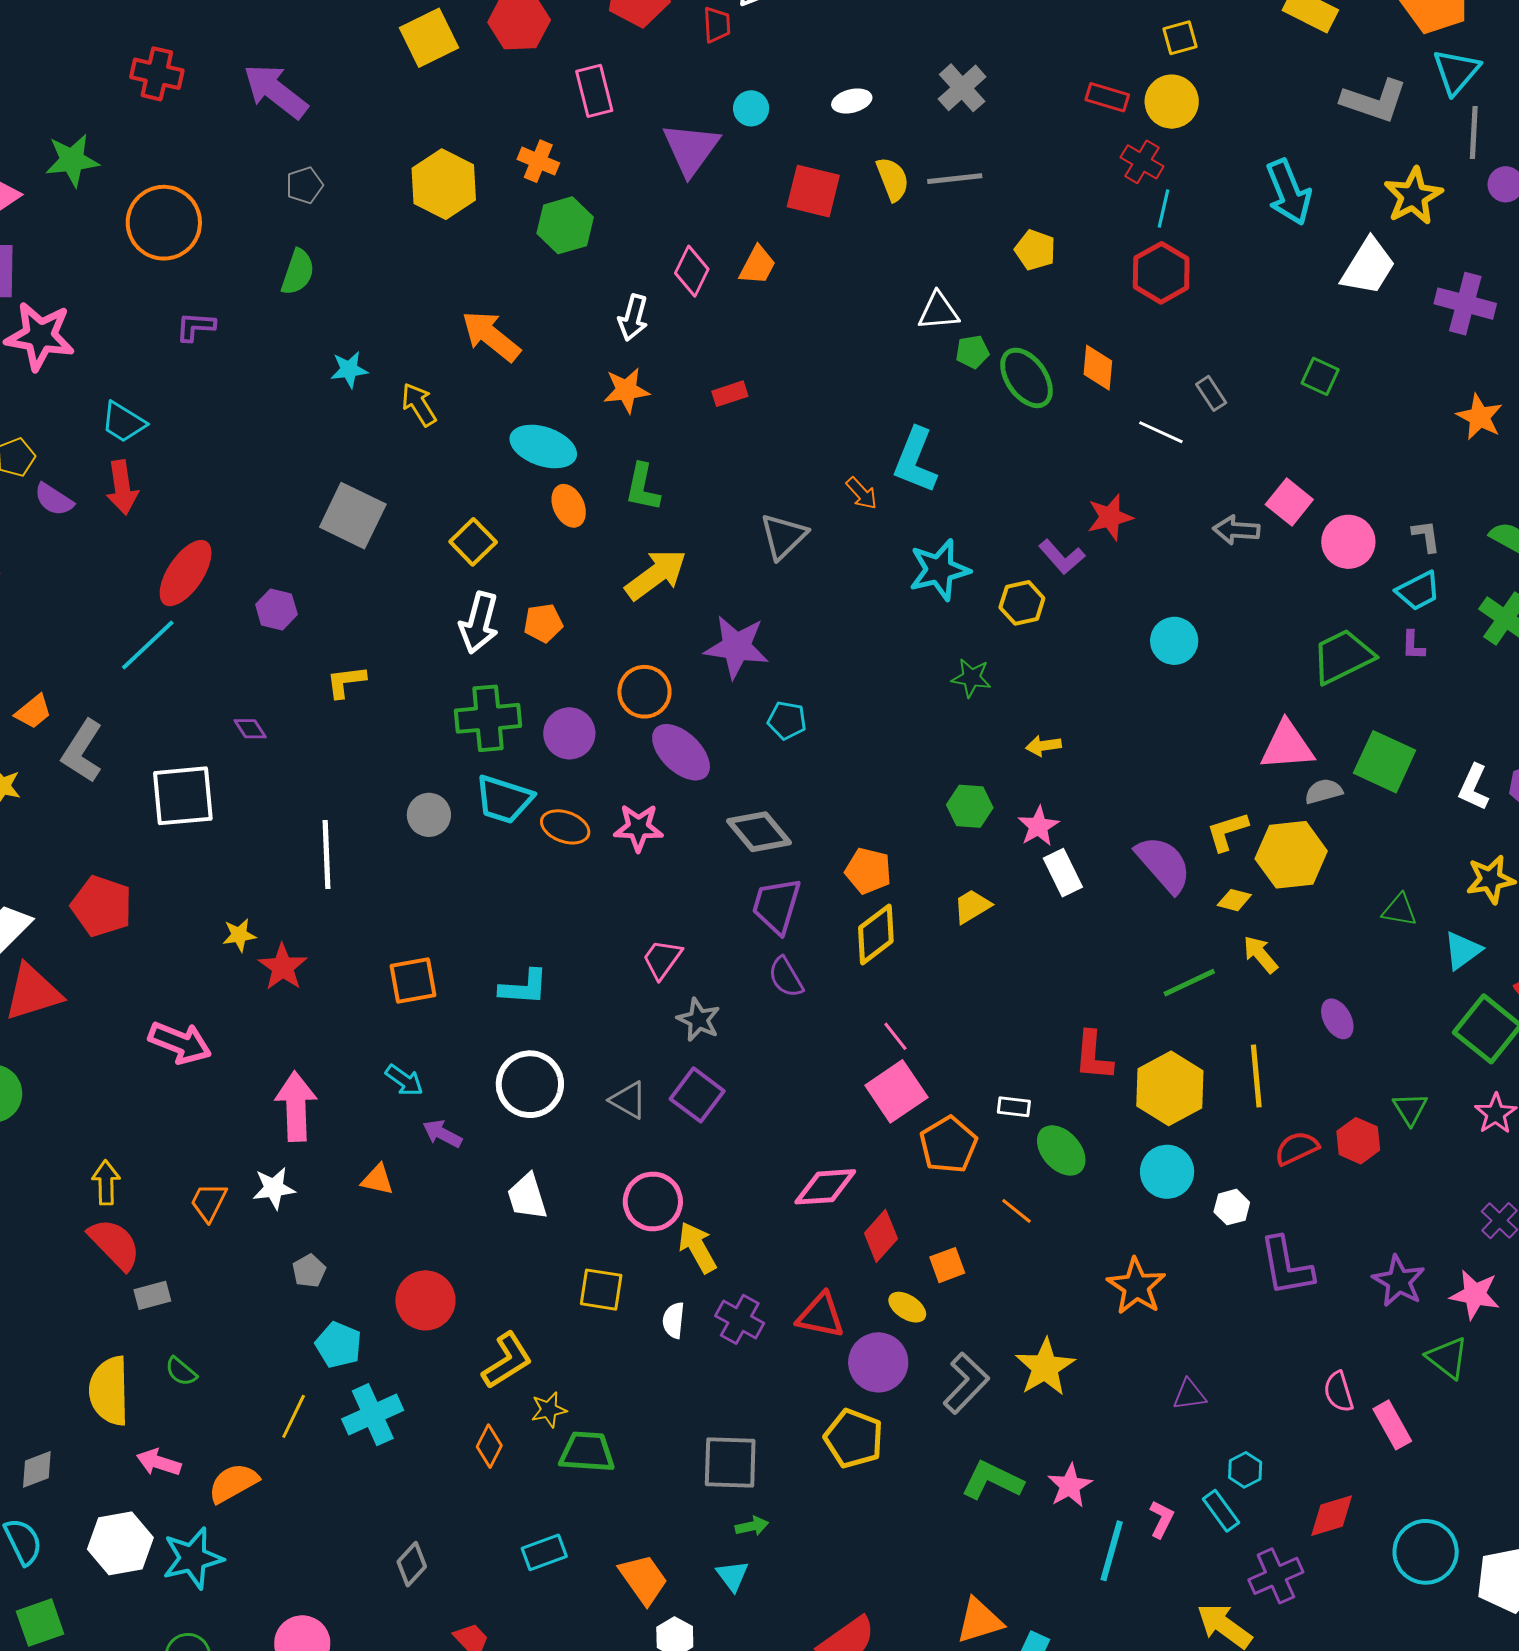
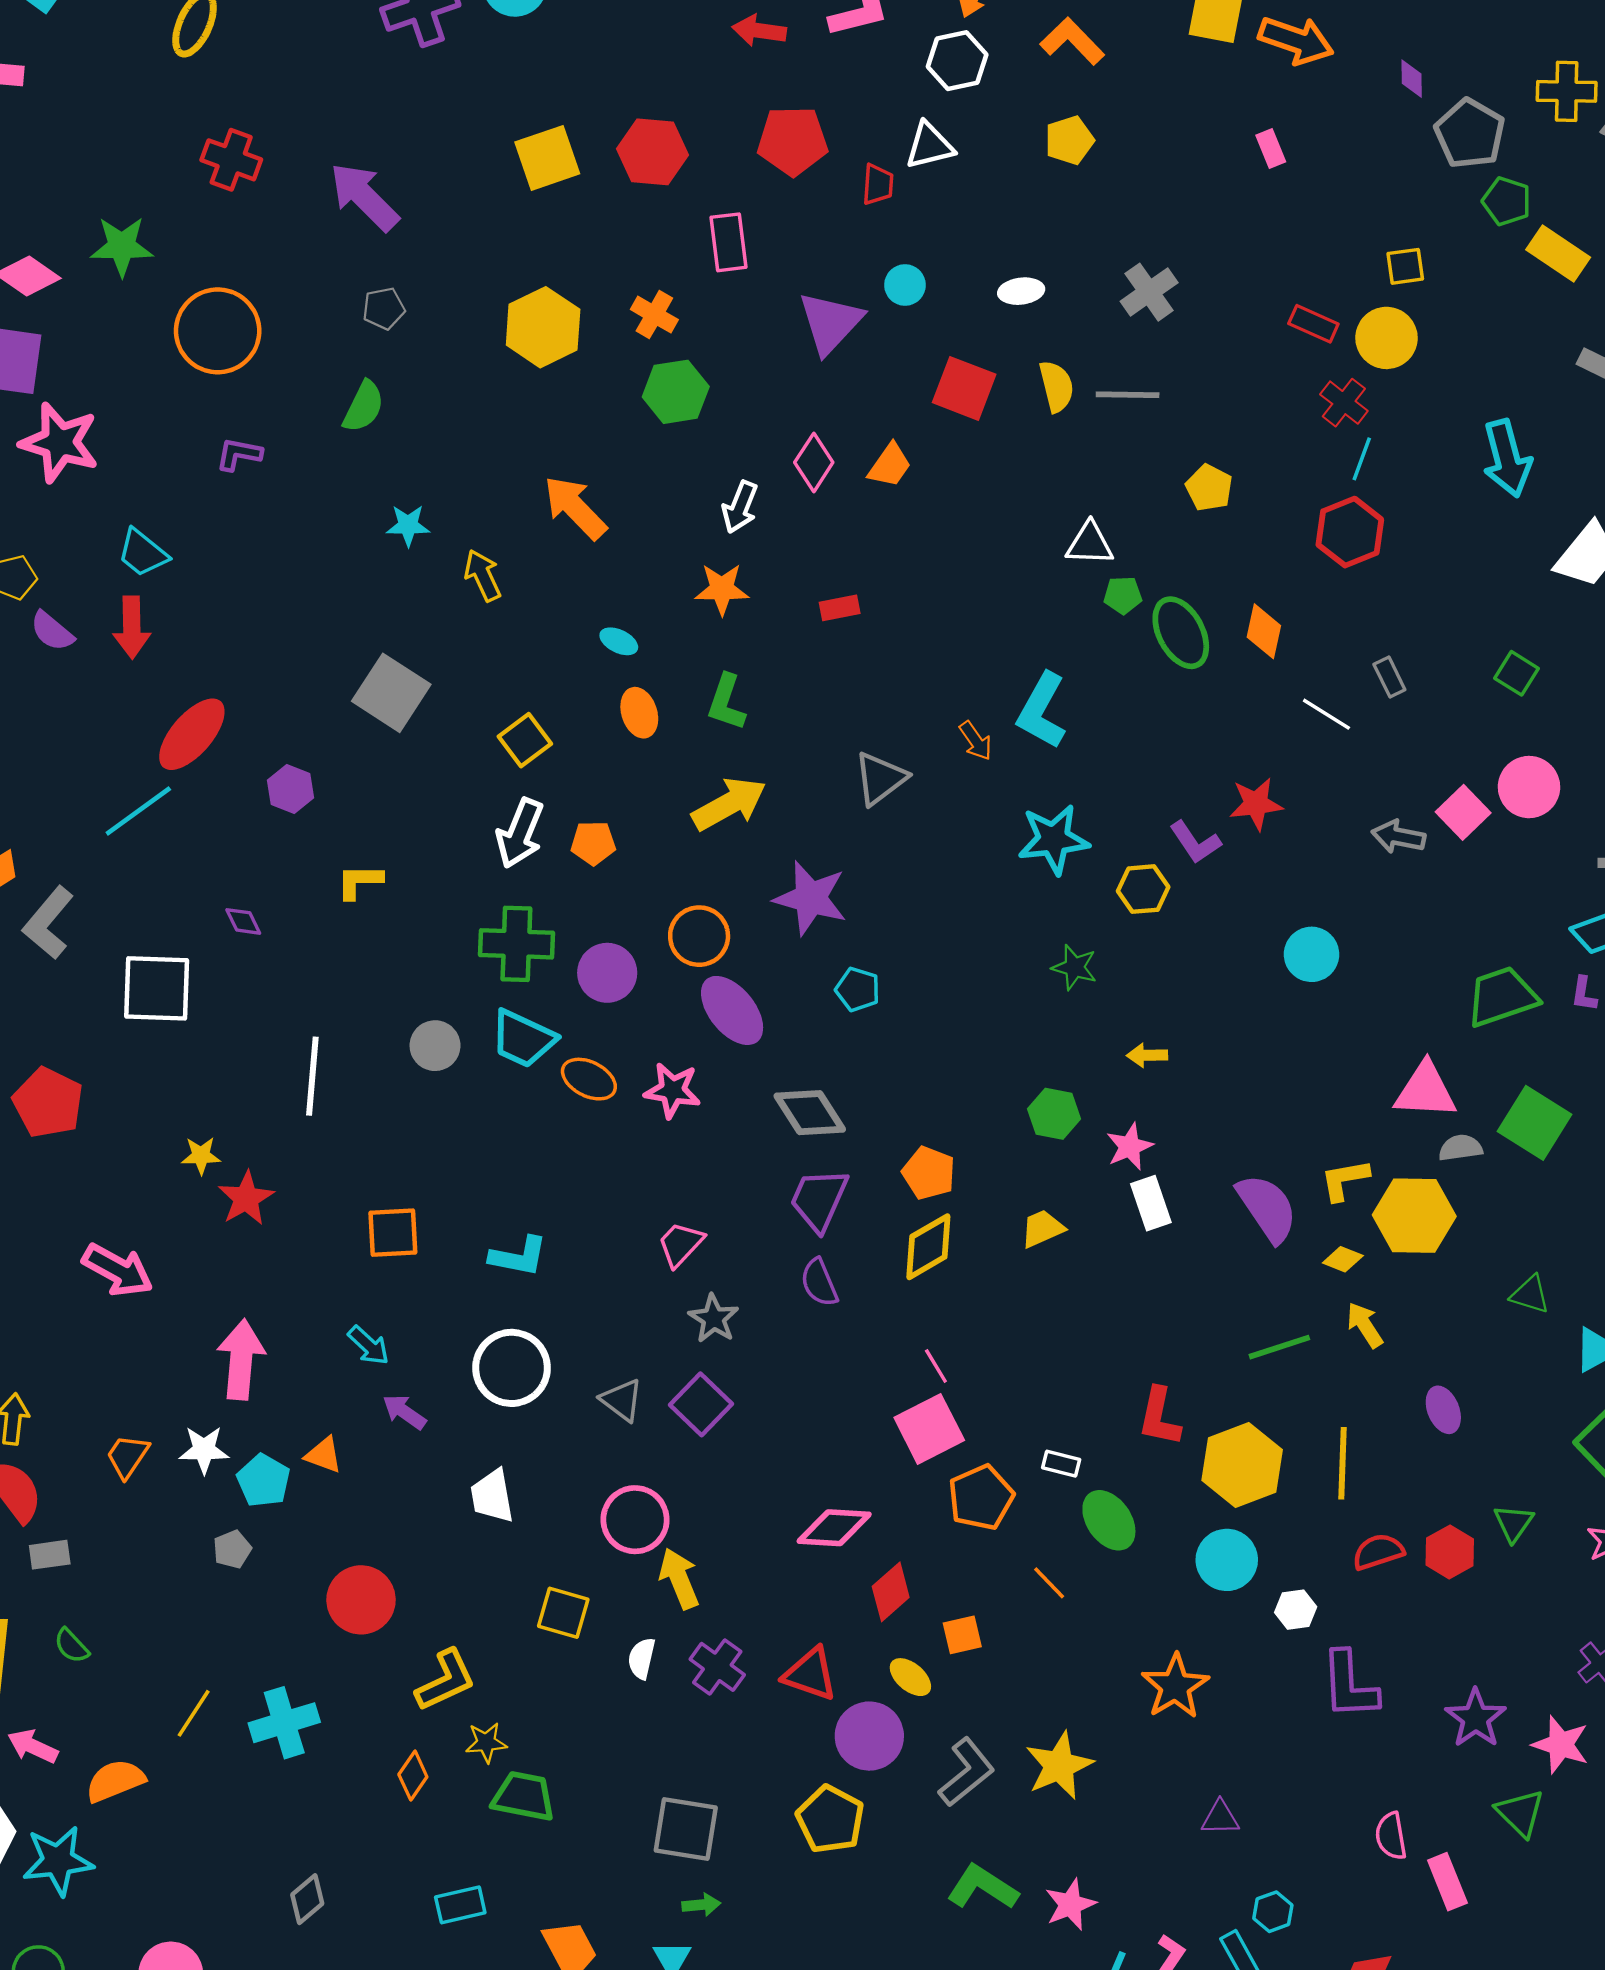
cyan ellipse: (543, 447) -> (619, 641), size x0.5
pink circle: (1348, 542) -> (1529, 787), moved
cyan pentagon: (338, 1345) -> (263, 1481), moved

